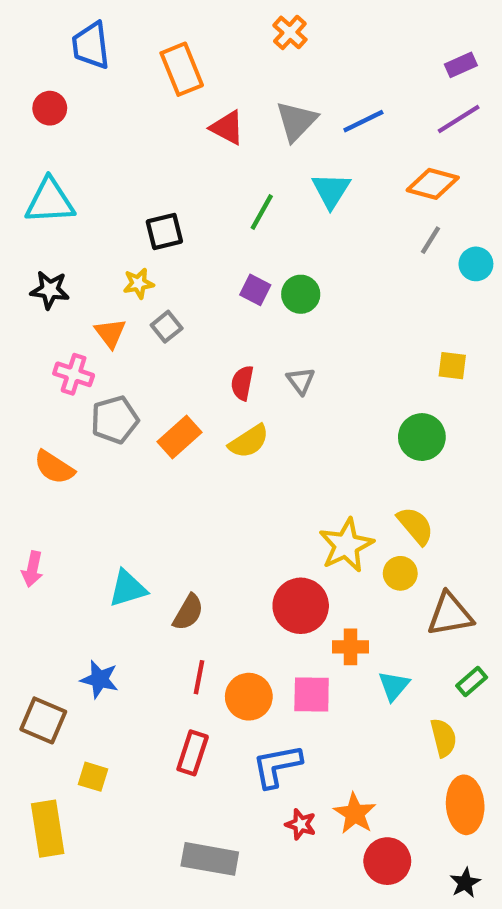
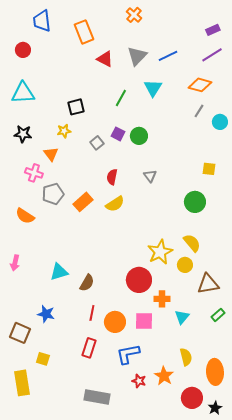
gray square: (167, 327) -> (97, 143), moved
gray triangle: (301, 381) -> (150, 176), moved
yellow semicircle: (444, 738) -> (186, 357), moved
red circle: (387, 861) -> (192, 398), moved

